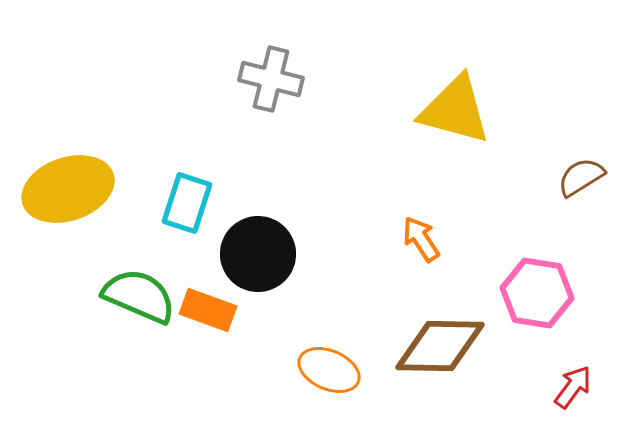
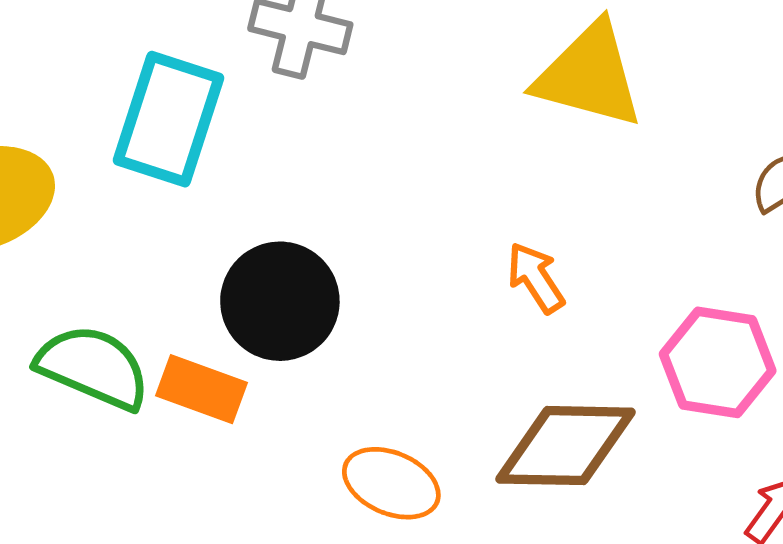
cyan rectangle: (187, 203) -> (169, 119), moved, size x1.4

